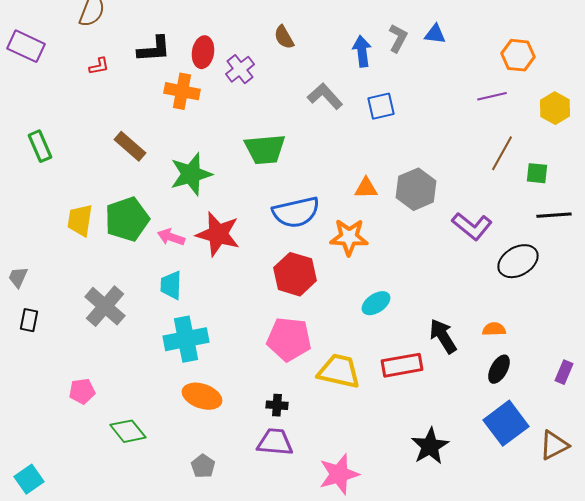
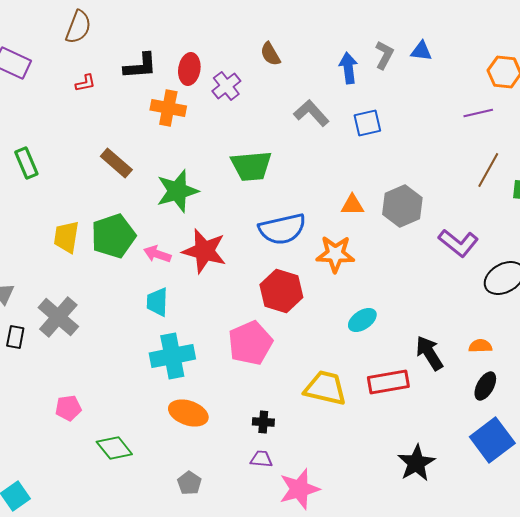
gray cross: (105, 306) -> (58, 317), moved
pink pentagon: (289, 339) -> (250, 343), moved, turned -30
purple trapezoid: (275, 442) -> (261, 459), size x0.6
pink star: (339, 474) -> (299, 489), moved

